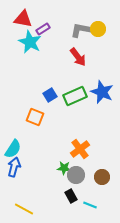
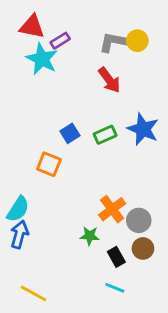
green rectangle: (75, 96) -> (105, 135), size x0.7
gray circle: (76, 175) -> (139, 220), moved
black rectangle: (71, 196) -> (116, 257), moved
cyan line: (90, 205) -> (115, 288), moved

